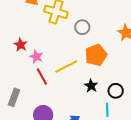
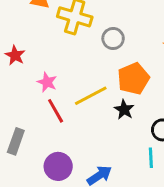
red star: (21, 45) -> (15, 55), moved
black star: (91, 86) -> (124, 110), moved

